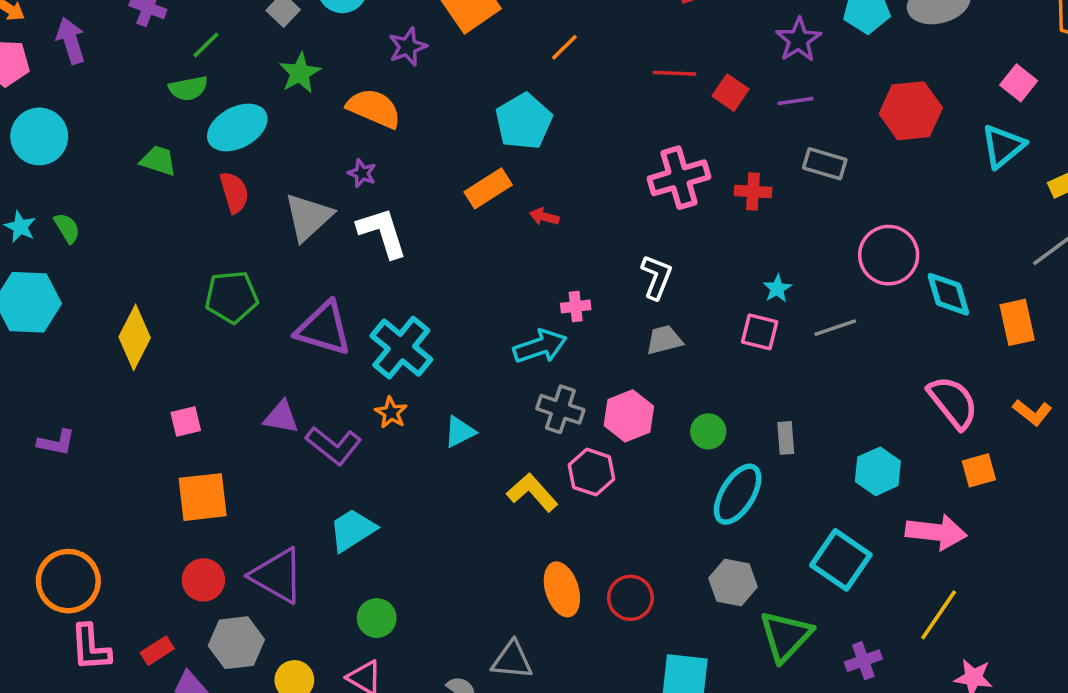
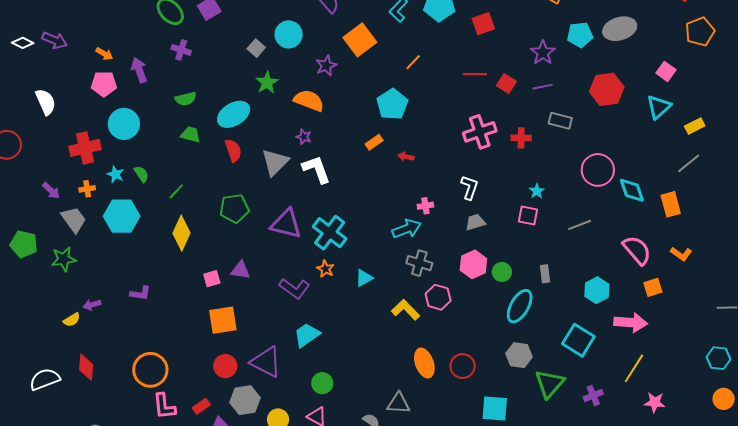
green line: (206, 45) -> (176, 191), moved
green semicircle: (188, 88) -> (186, 99), moved
orange rectangle: (488, 188) -> (374, 142), size x0.7
gray line: (835, 328) -> (580, 225), moved
pink hexagon: (629, 416) -> (473, 264), moved
purple triangle: (281, 417) -> (240, 270), moved

